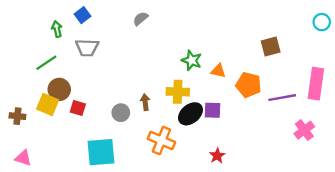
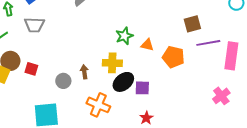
green star: (192, 60) -> (124, 36), turned 30
purple line: (282, 98) -> (208, 43), moved
red square: (78, 108) -> (31, 69), moved
purple square: (213, 110) -> (142, 88), moved

